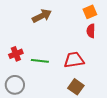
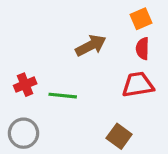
brown arrow: (42, 16) -> (91, 45), moved
red trapezoid: (74, 60) -> (138, 85), moved

